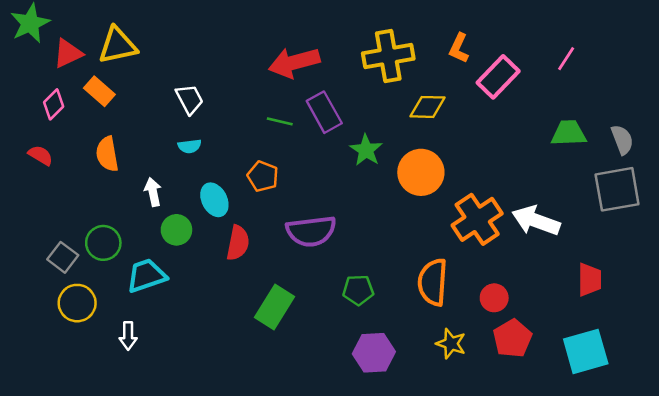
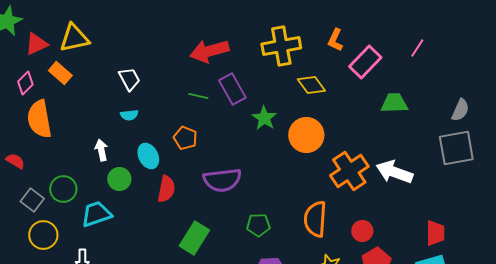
yellow diamond: (427, 107) -> (311, 85), turned 52
green trapezoid: (569, 133) -> (394, 103), moved
gray semicircle: (622, 140) -> (460, 110), turned 45
orange semicircle: (107, 154) -> (39, 119), moved, size x1.4
red semicircle: (41, 155) -> (15, 161), moved
red trapezoid: (590, 280) -> (435, 233), moved

